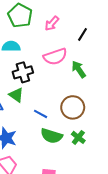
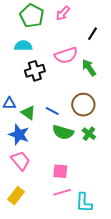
pink arrow: (52, 23) -> (63, 13), moved
green triangle: (16, 95) -> (28, 113), moved

